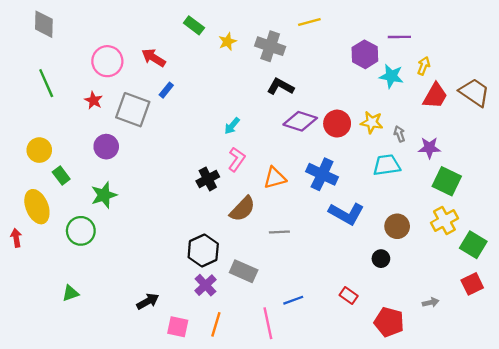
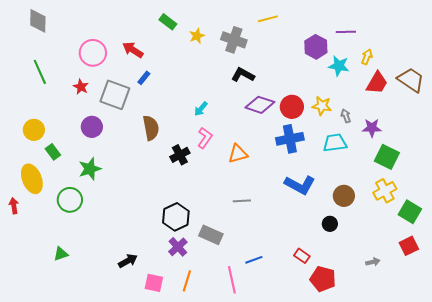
blue cross: (322, 174) -> (290, 139), moved, turned -36
brown semicircle: (242, 209) -> (151, 128), moved, turned -55
red pentagon: (389, 322) -> (323, 279), moved

